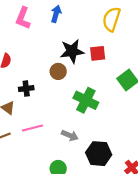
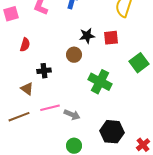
black star: (72, 51) -> (87, 36), size x0.7
gray arrow: (70, 135) -> (72, 115), moved

